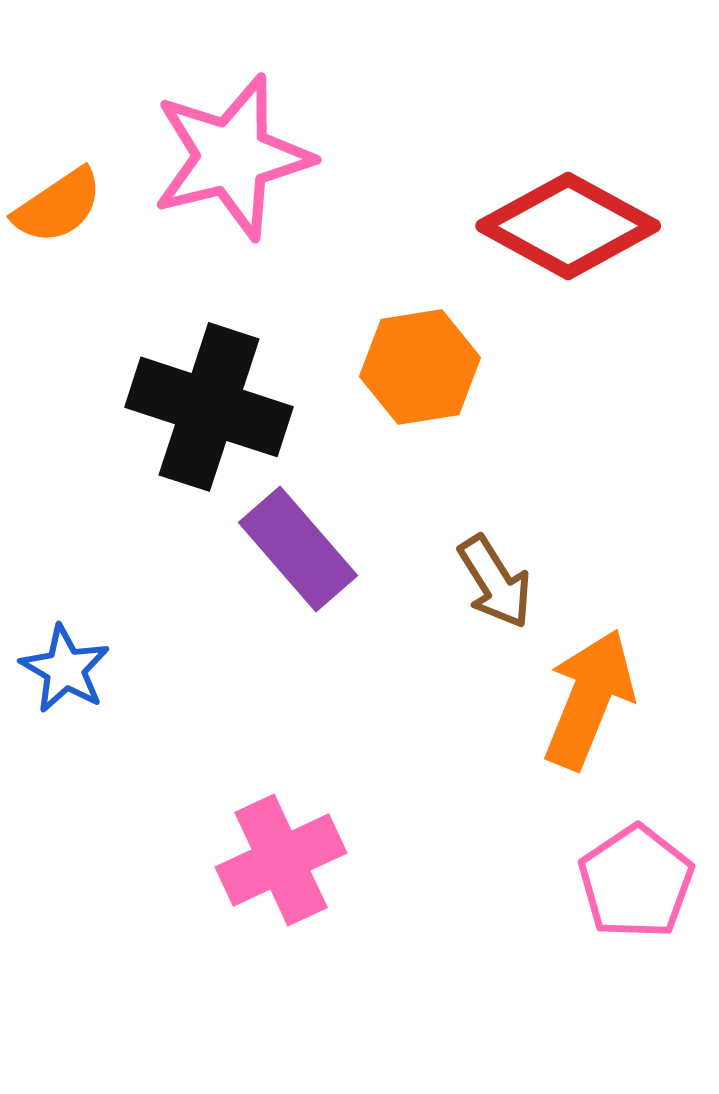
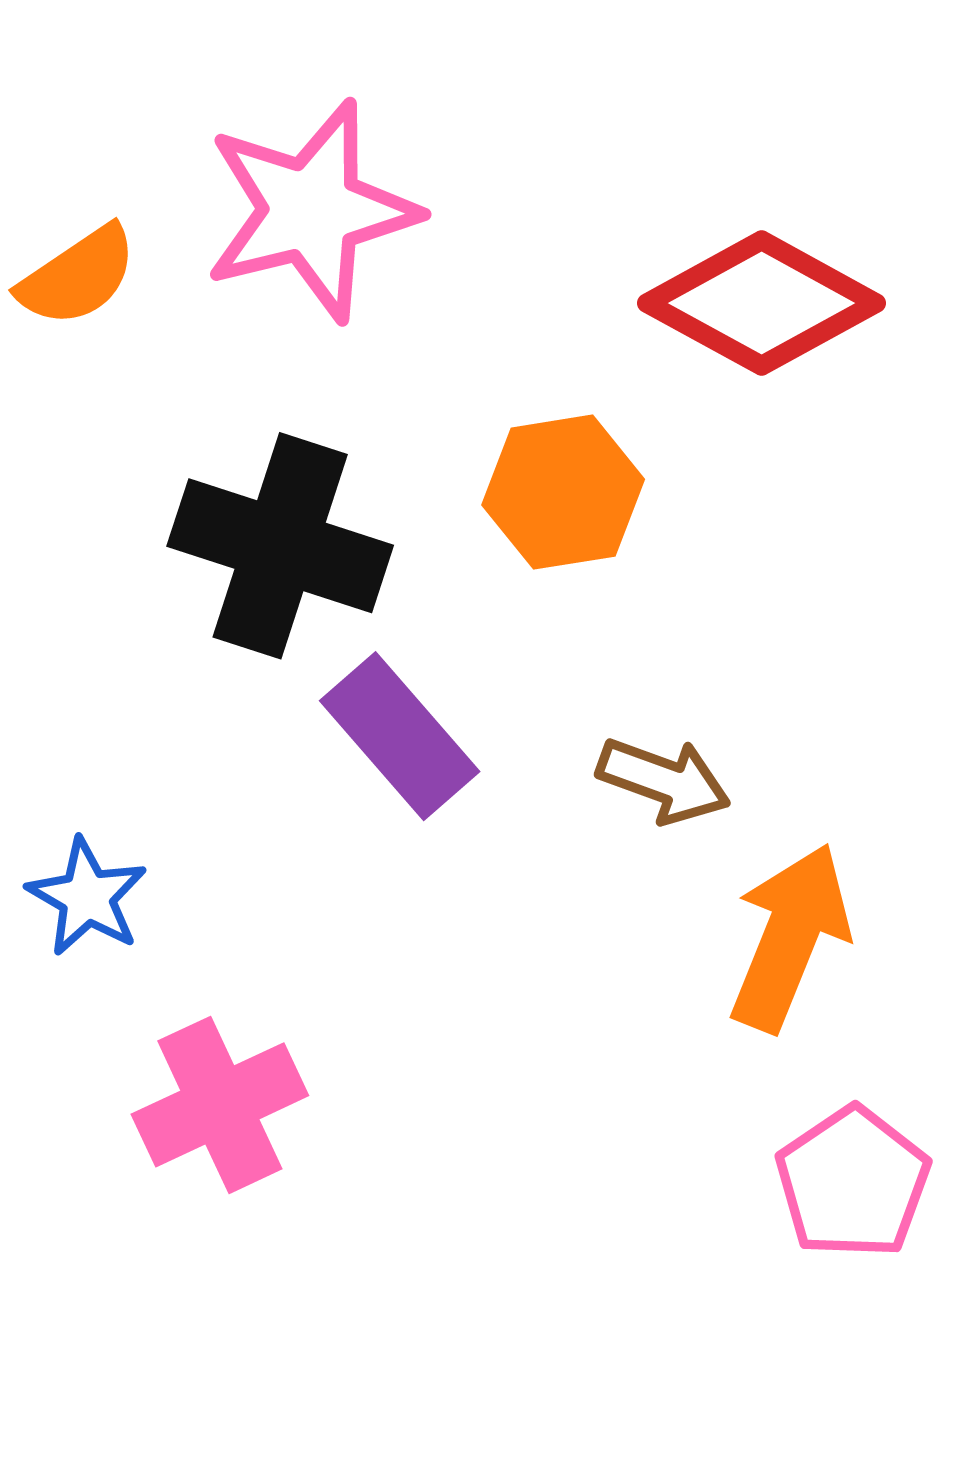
brown arrow: (495, 582) -> (664, 780), turned -38
pink cross: (281, 860) -> (220, 1105), moved

